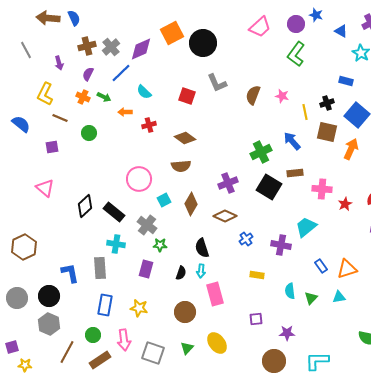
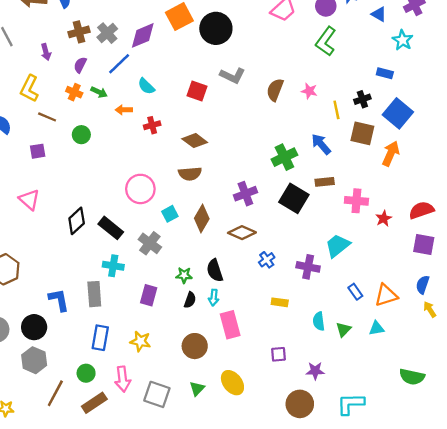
gray L-shape: (217, 83) -> (232, 76), turned -40
green star: (160, 245) -> (184, 275), moved

